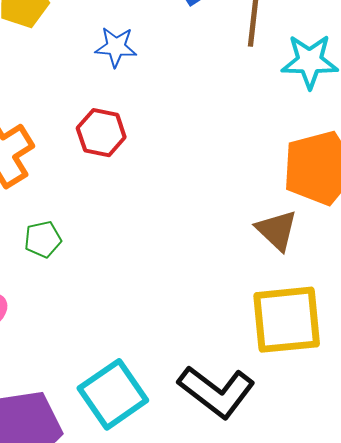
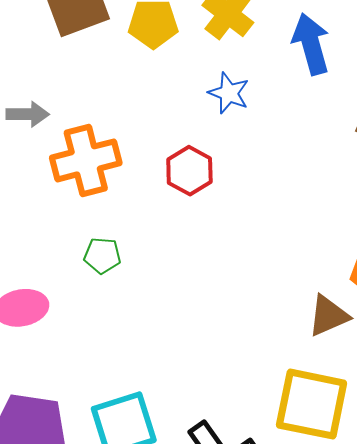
brown triangle: (277, 230) -> (328, 316), turned 36

